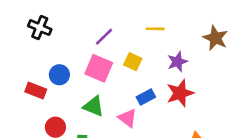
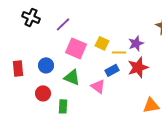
yellow line: (155, 29) -> (119, 52), moved
purple line: (104, 37) -> (63, 24), moved
blue circle: (59, 75) -> (46, 65), moved
red rectangle: (36, 90) -> (18, 68), moved, turned 63

